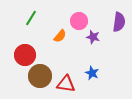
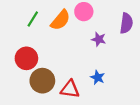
pink circle: (79, 21) -> (84, 12), moved
orange semicircle: (60, 36) -> (60, 20), moved, size x1.5

